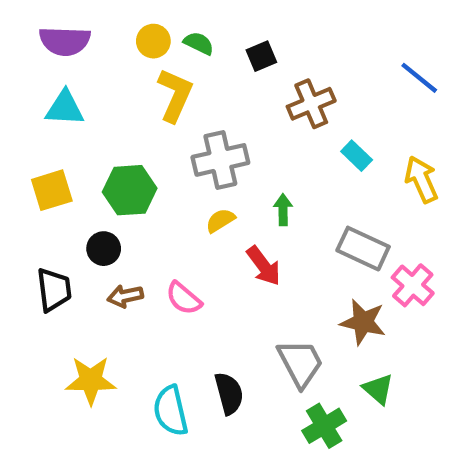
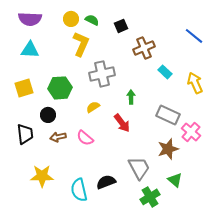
yellow semicircle: (220, 220) -> (93, 107), moved
brown star: (363, 322) -> (168, 149), turned -30
black semicircle: (229, 393) -> (106, 182), turned -96

